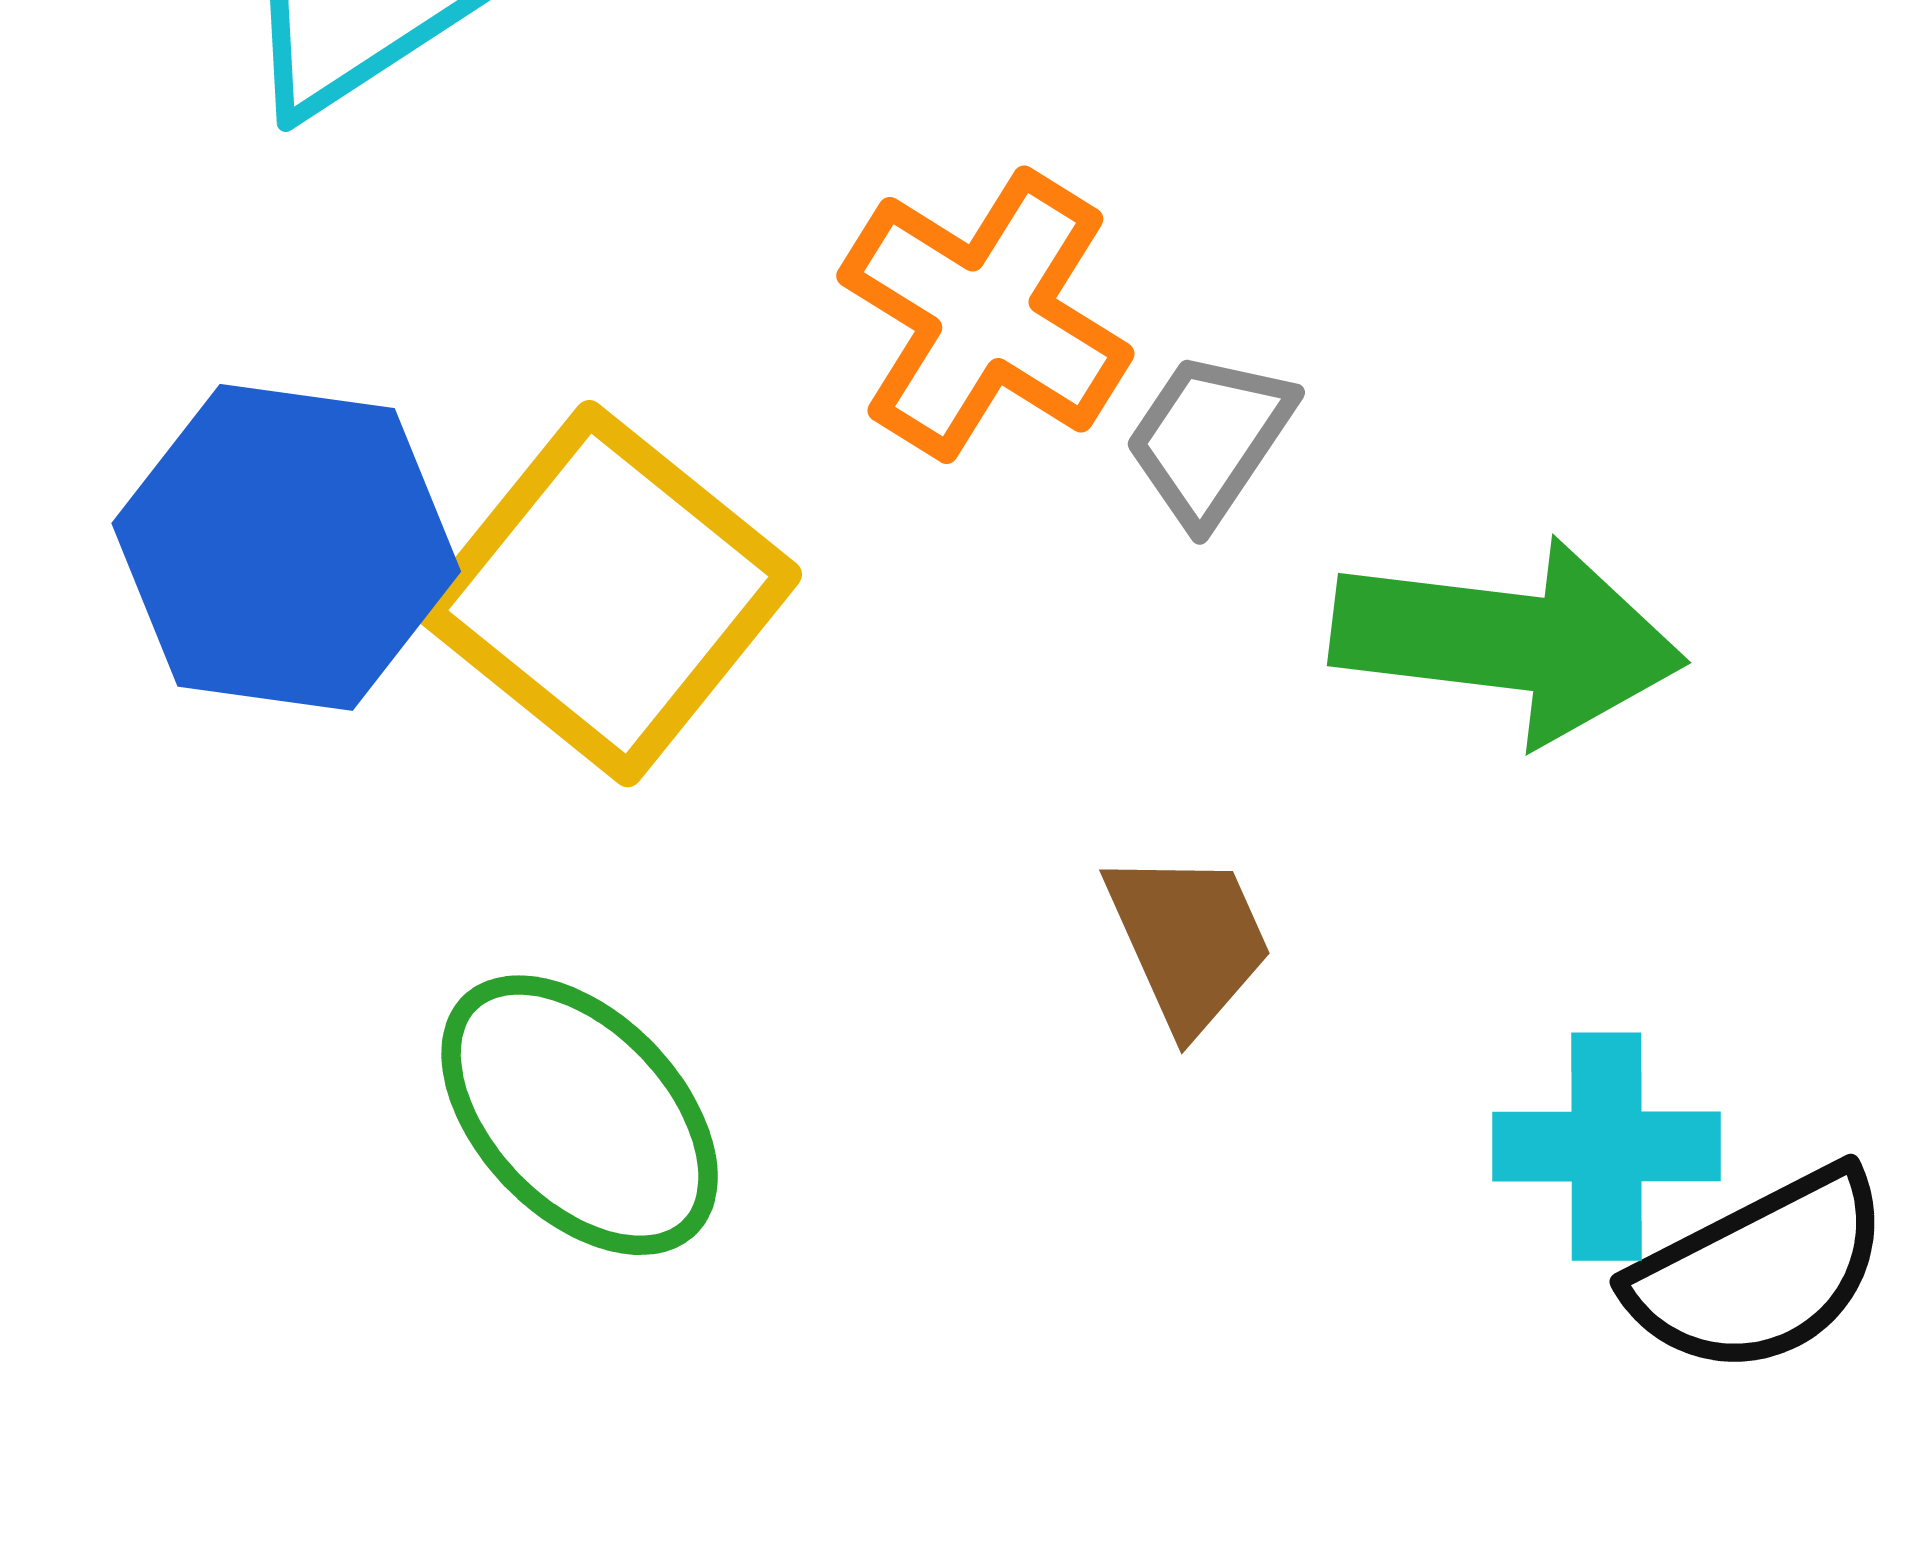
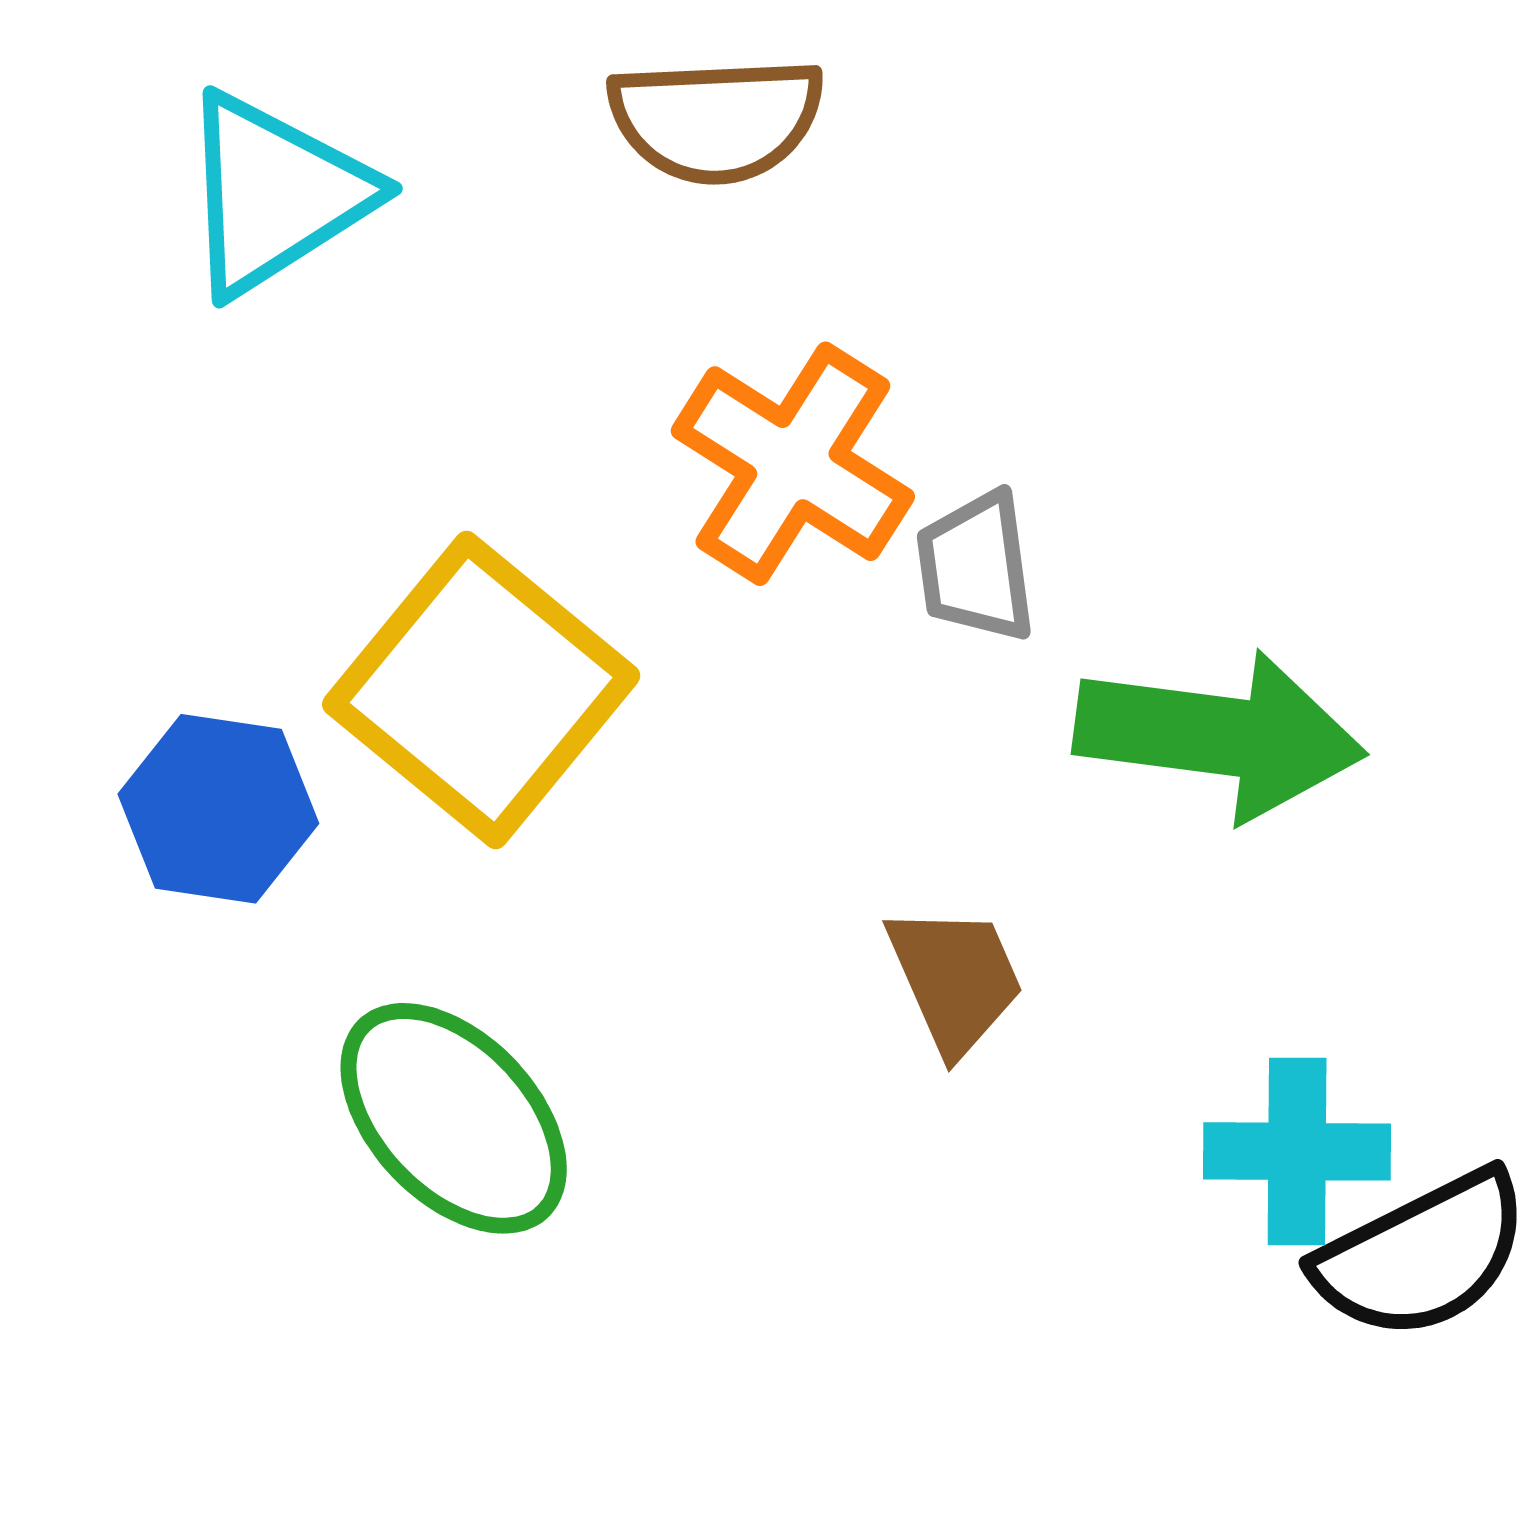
gray trapezoid: (1209, 438) -> (976, 567), turned -42
blue hexagon: (286, 547) -> (218, 809), moved, size x0.7

